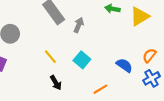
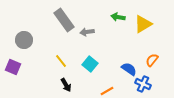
gray arrow: (79, 25) -> (87, 32), turned -120
blue cross: (152, 78) -> (143, 84), moved, turned -35

